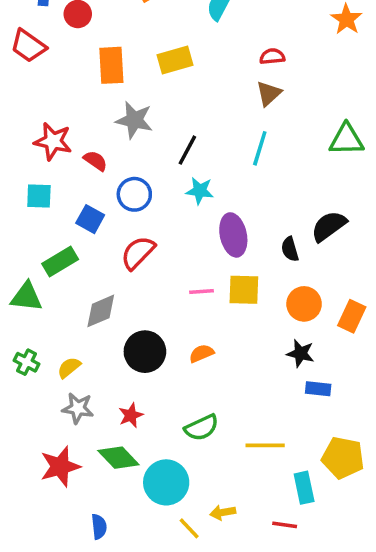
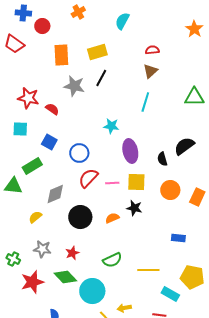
black line: (187, 150) -> (101, 78), moved
blue circle: (134, 194) -> (79, 153), moved
red semicircle: (138, 253) -> (88, 178), moved
black star: (300, 353) -> (134, 208), moved
green cross: (27, 362) -> (13, 259), moved
yellow semicircle: (69, 368) -> (35, 217), moved
cyan rectangle: (304, 488) -> (170, 294), turned -48

